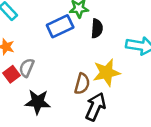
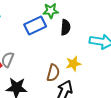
yellow star: (107, 73) -> (73, 64), size x0.7

